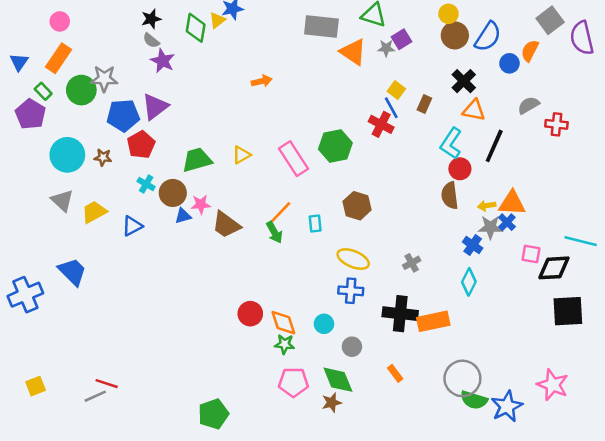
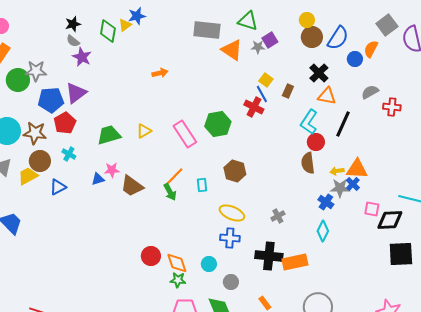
brown star: (103, 157) -> (35, 133), size x1.6
brown circle: (173, 193) -> (40, 161), moved

